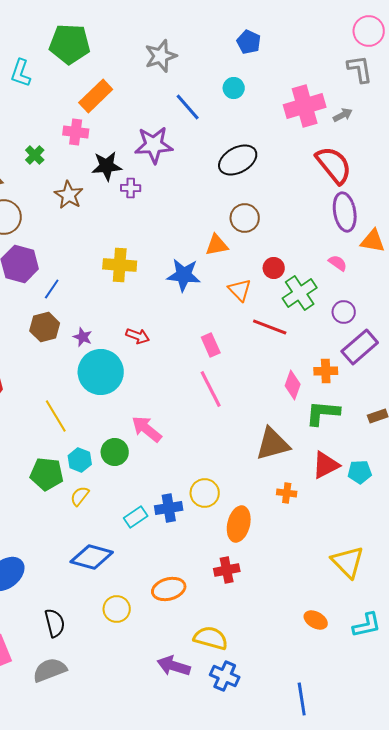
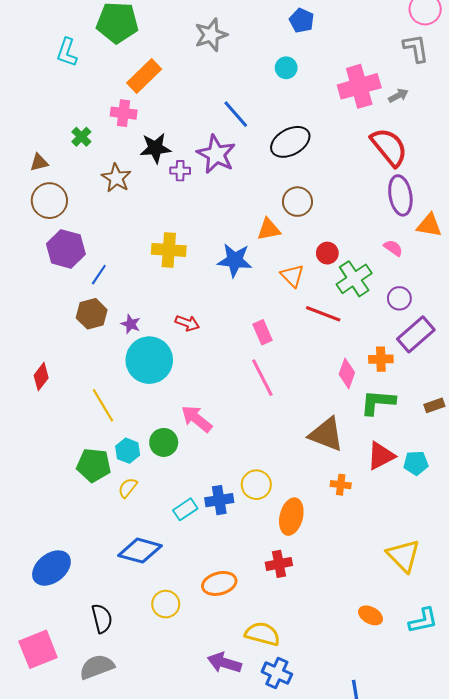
blue line: (188, 107) -> (236, 114), moved
purple star: (154, 145) -> (216, 154), moved, turned 30
brown triangle: (273, 444) -> (326, 434), turned 36

